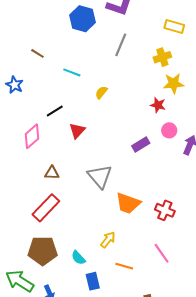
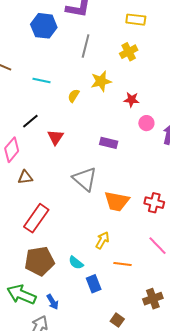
yellow star: (174, 84) -> (101, 81), moved
purple rectangle: (141, 145) -> (109, 143), moved, turned 54
brown triangle: (52, 173) -> (25, 177), moved

